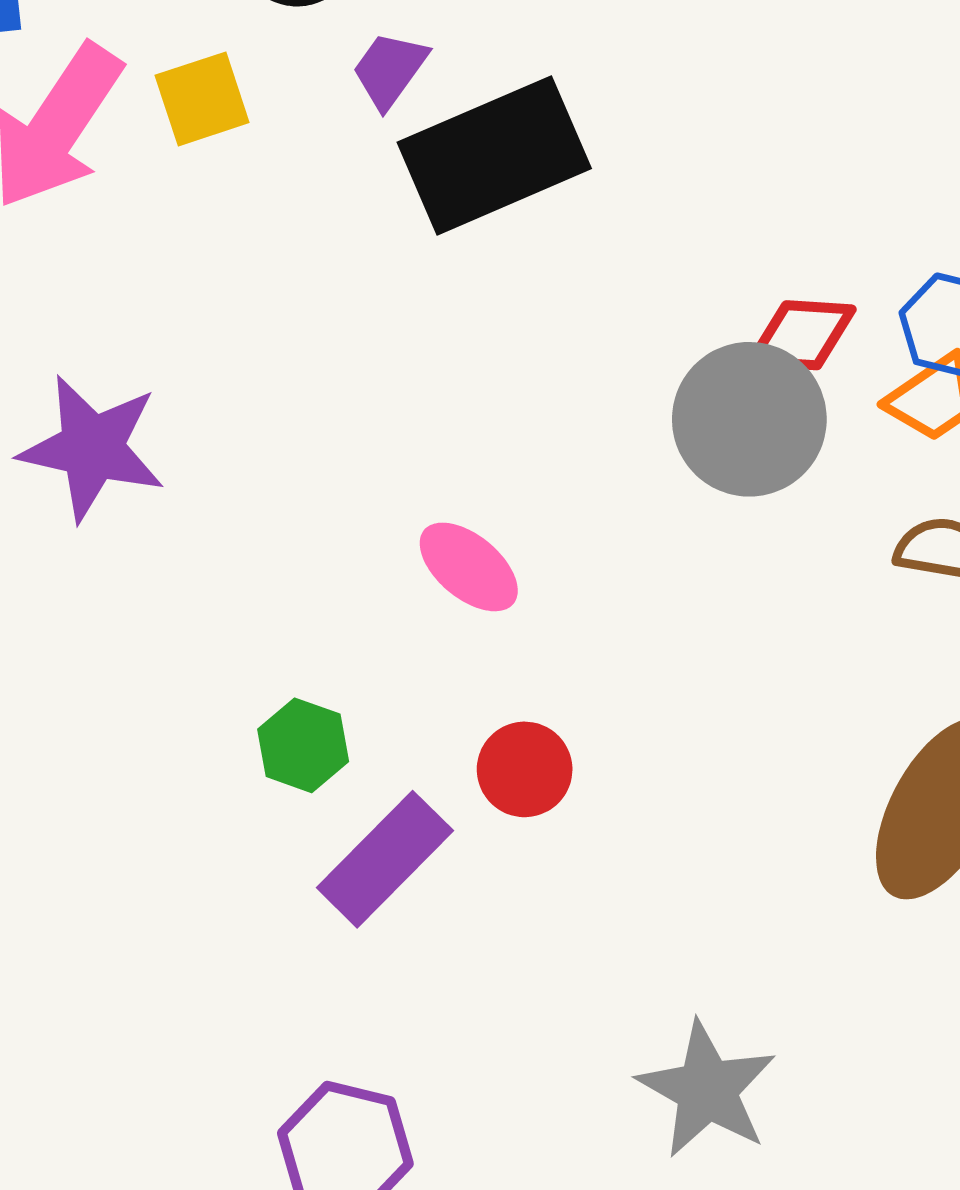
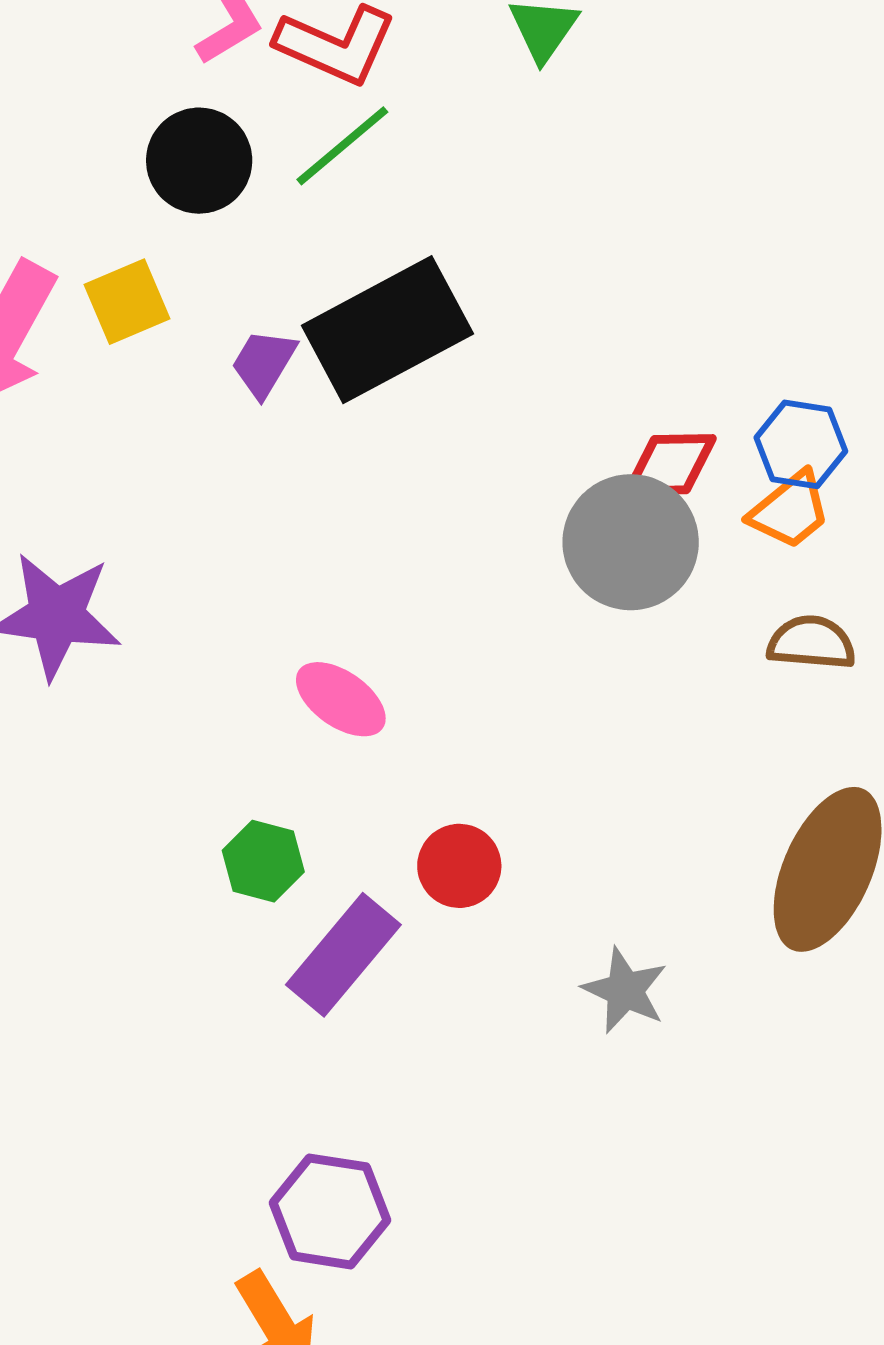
purple trapezoid: (390, 70) -> (264, 363), moved
pink ellipse: (469, 567) -> (341, 699), moved
gray star: (707, 1090) -> (625, 990), moved, size x0.7

